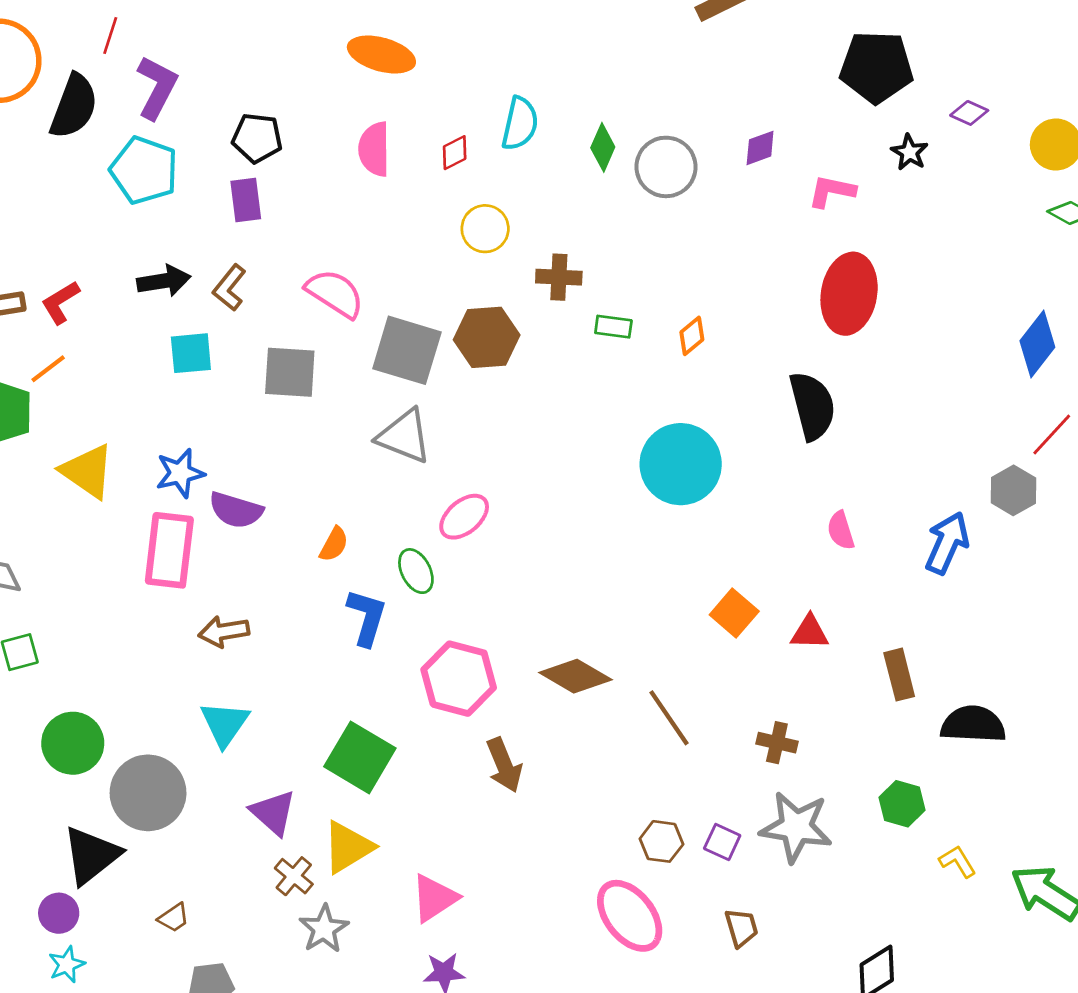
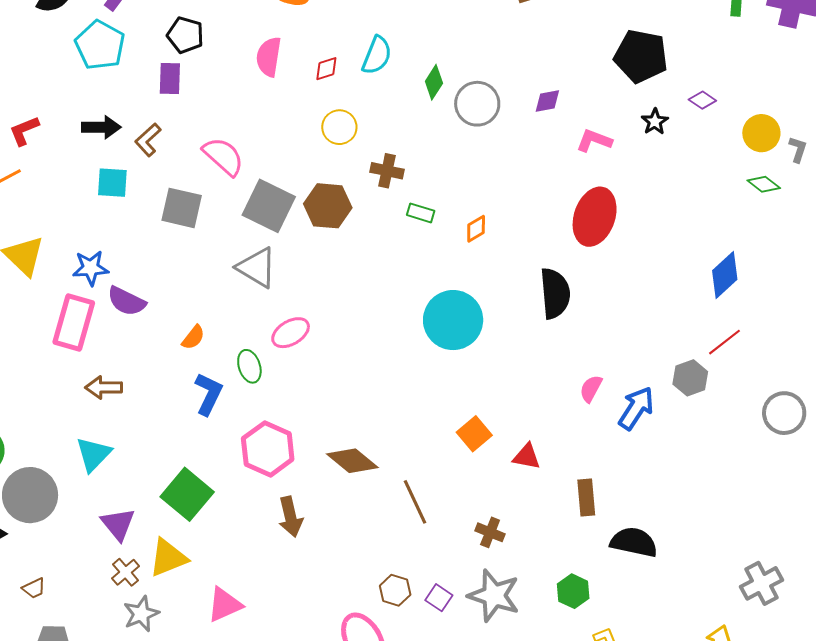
pink semicircle: (841, 530) -> (591, 389), moved, turned 36

